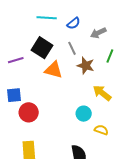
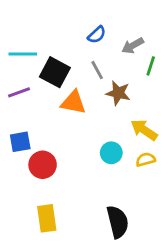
cyan line: (47, 18) -> (23, 54), moved
green line: (110, 56) -> (151, 66), moved
cyan circle: (84, 114) -> (111, 153), moved
yellow semicircle: (101, 130) -> (146, 160), moved, turned -32

